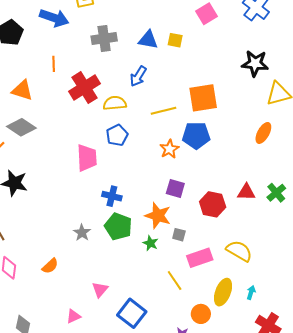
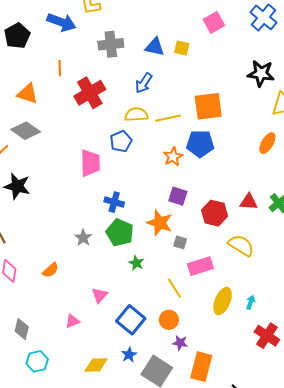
yellow semicircle: (115, 103) -> (136, 115), moved
green star: (150, 243) -> (136, 263), moved
yellow semicircle: (239, 251) -> (241, 245), moved
orange circle: (201, 314) -> (169, 320), moved

